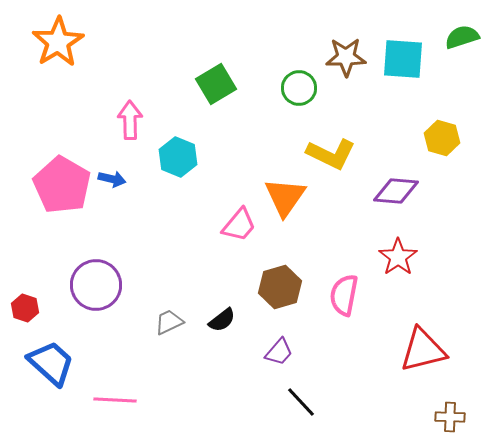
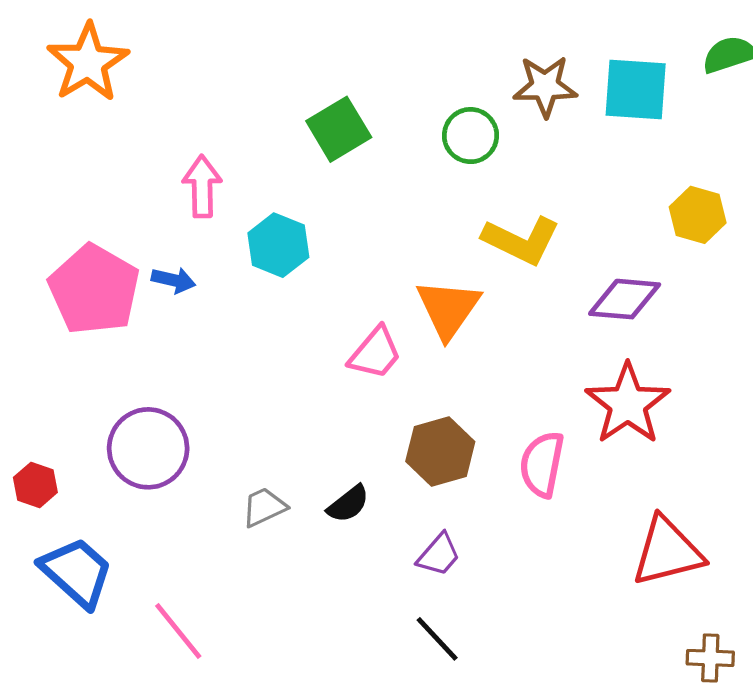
red star: (398, 257) -> (628, 404), size x1.4
pink line: (115, 400) -> (178, 631), turned 48
black line: (301, 402) -> (437, 639), moved

